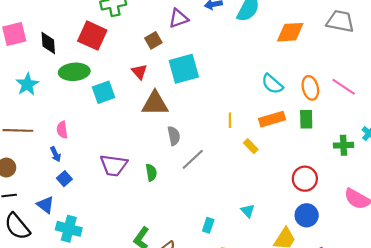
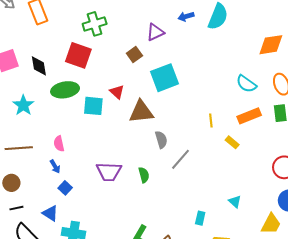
orange diamond: (290, 32) -> (271, 45), moved
red triangle: (139, 72) -> (117, 92), moved
cyan square: (104, 92) -> (93, 106), turned 30

